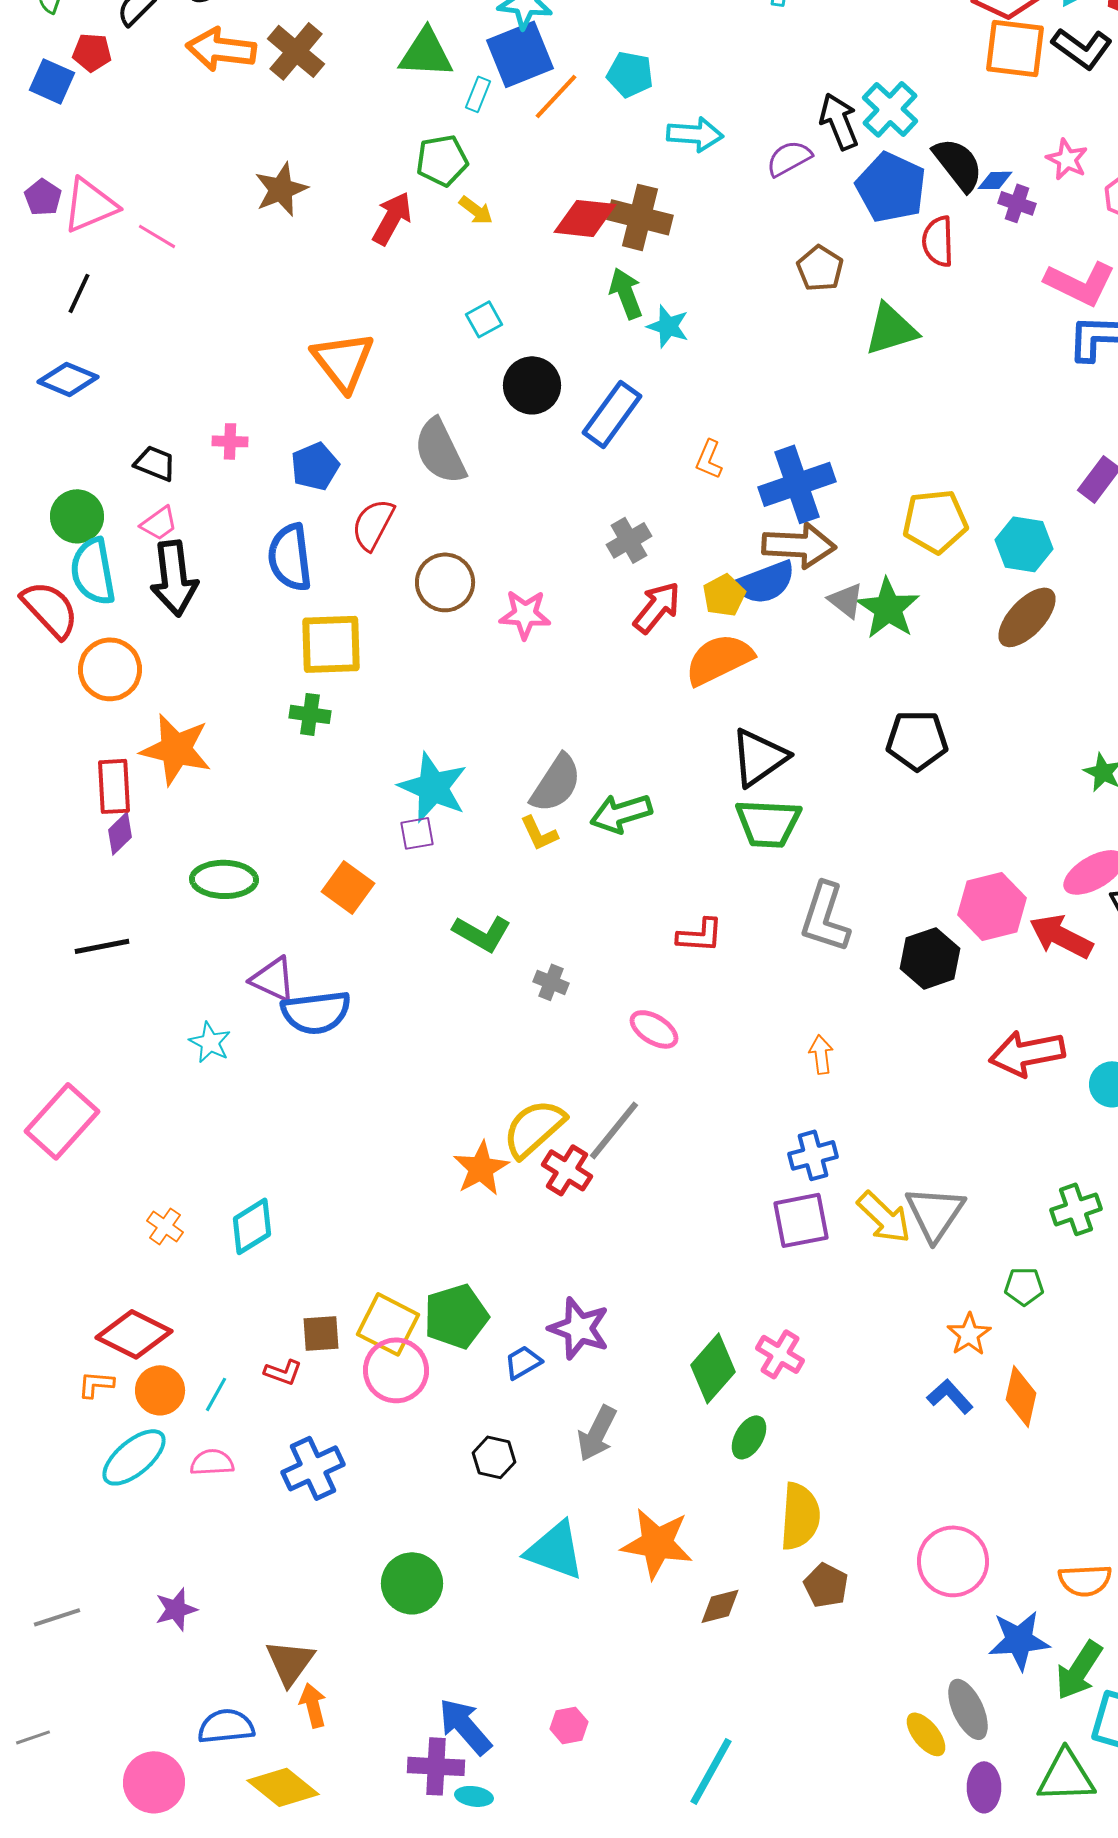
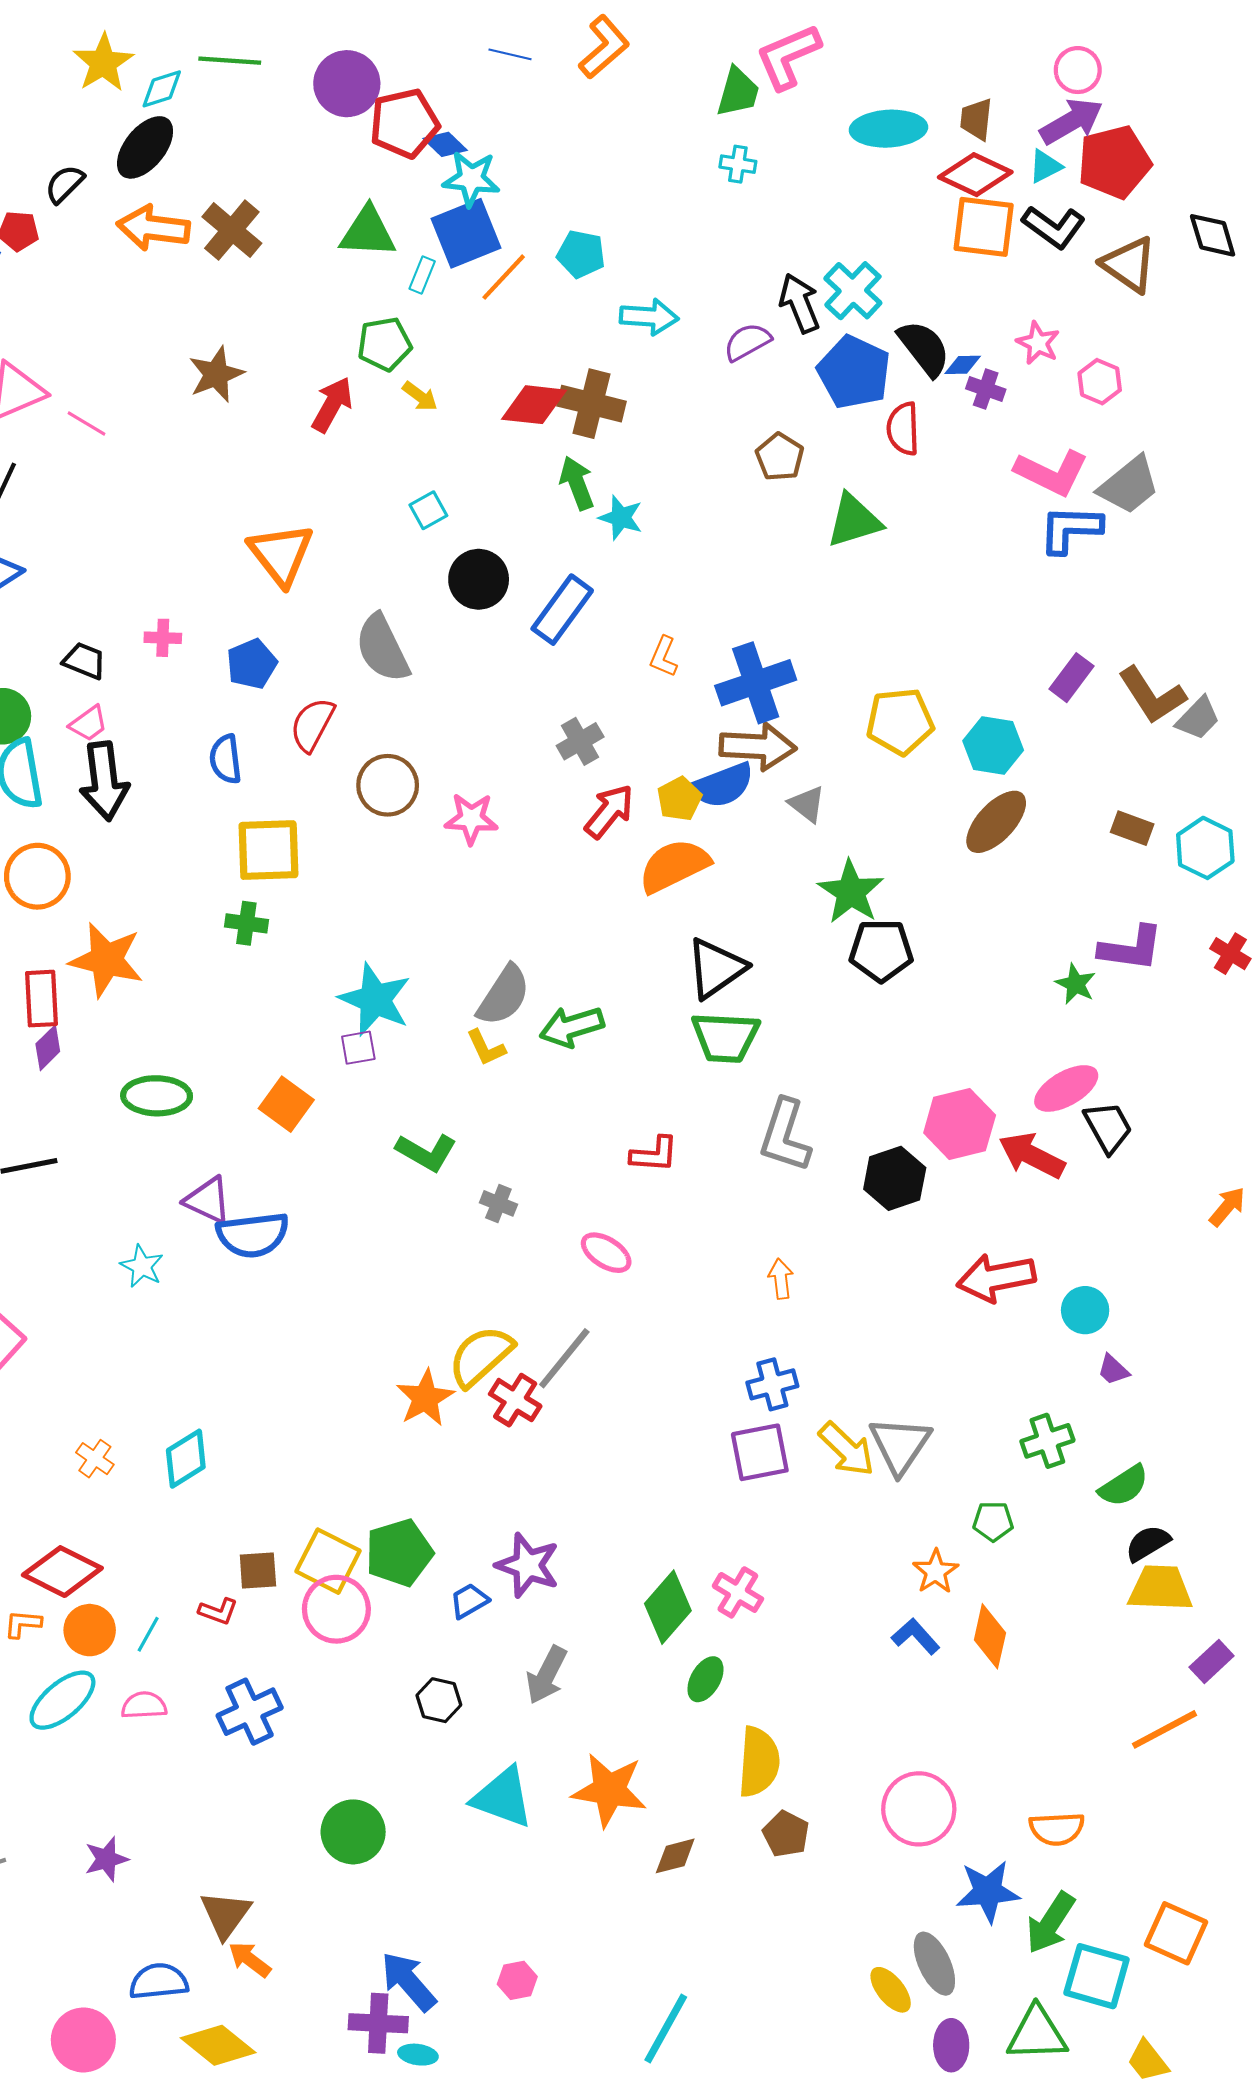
blue semicircle: (290, 557) -> (226, 759), size x0.7
green star: (888, 608) -> (851, 892), moved
orange arrow: (313, 1705) -> (250, 1959), turned -39

